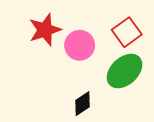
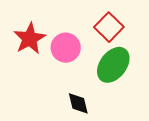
black diamond: (82, 104) -> (78, 103), turned -60

